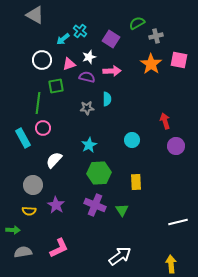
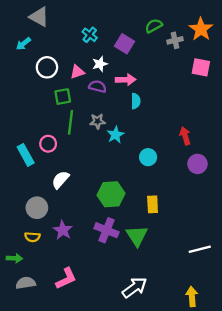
cyan arrow: (63, 39) -> (23, 44), moved
orange star: (151, 64) -> (201, 29), moved
cyan semicircle: (107, 99) -> (136, 101), moved
green line: (38, 103) -> (71, 122), moved
cyan star: (89, 145) -> (115, 135), moved
green triangle: (122, 210) -> (137, 236), size x1.5

